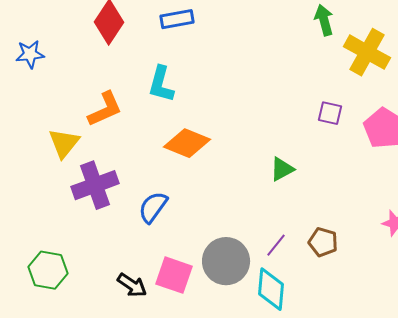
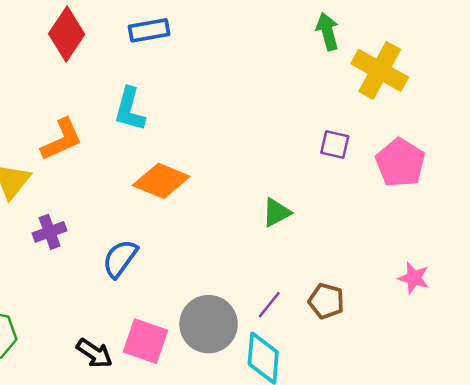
purple cross: (95, 185) -> (50, 232), size x0.6

